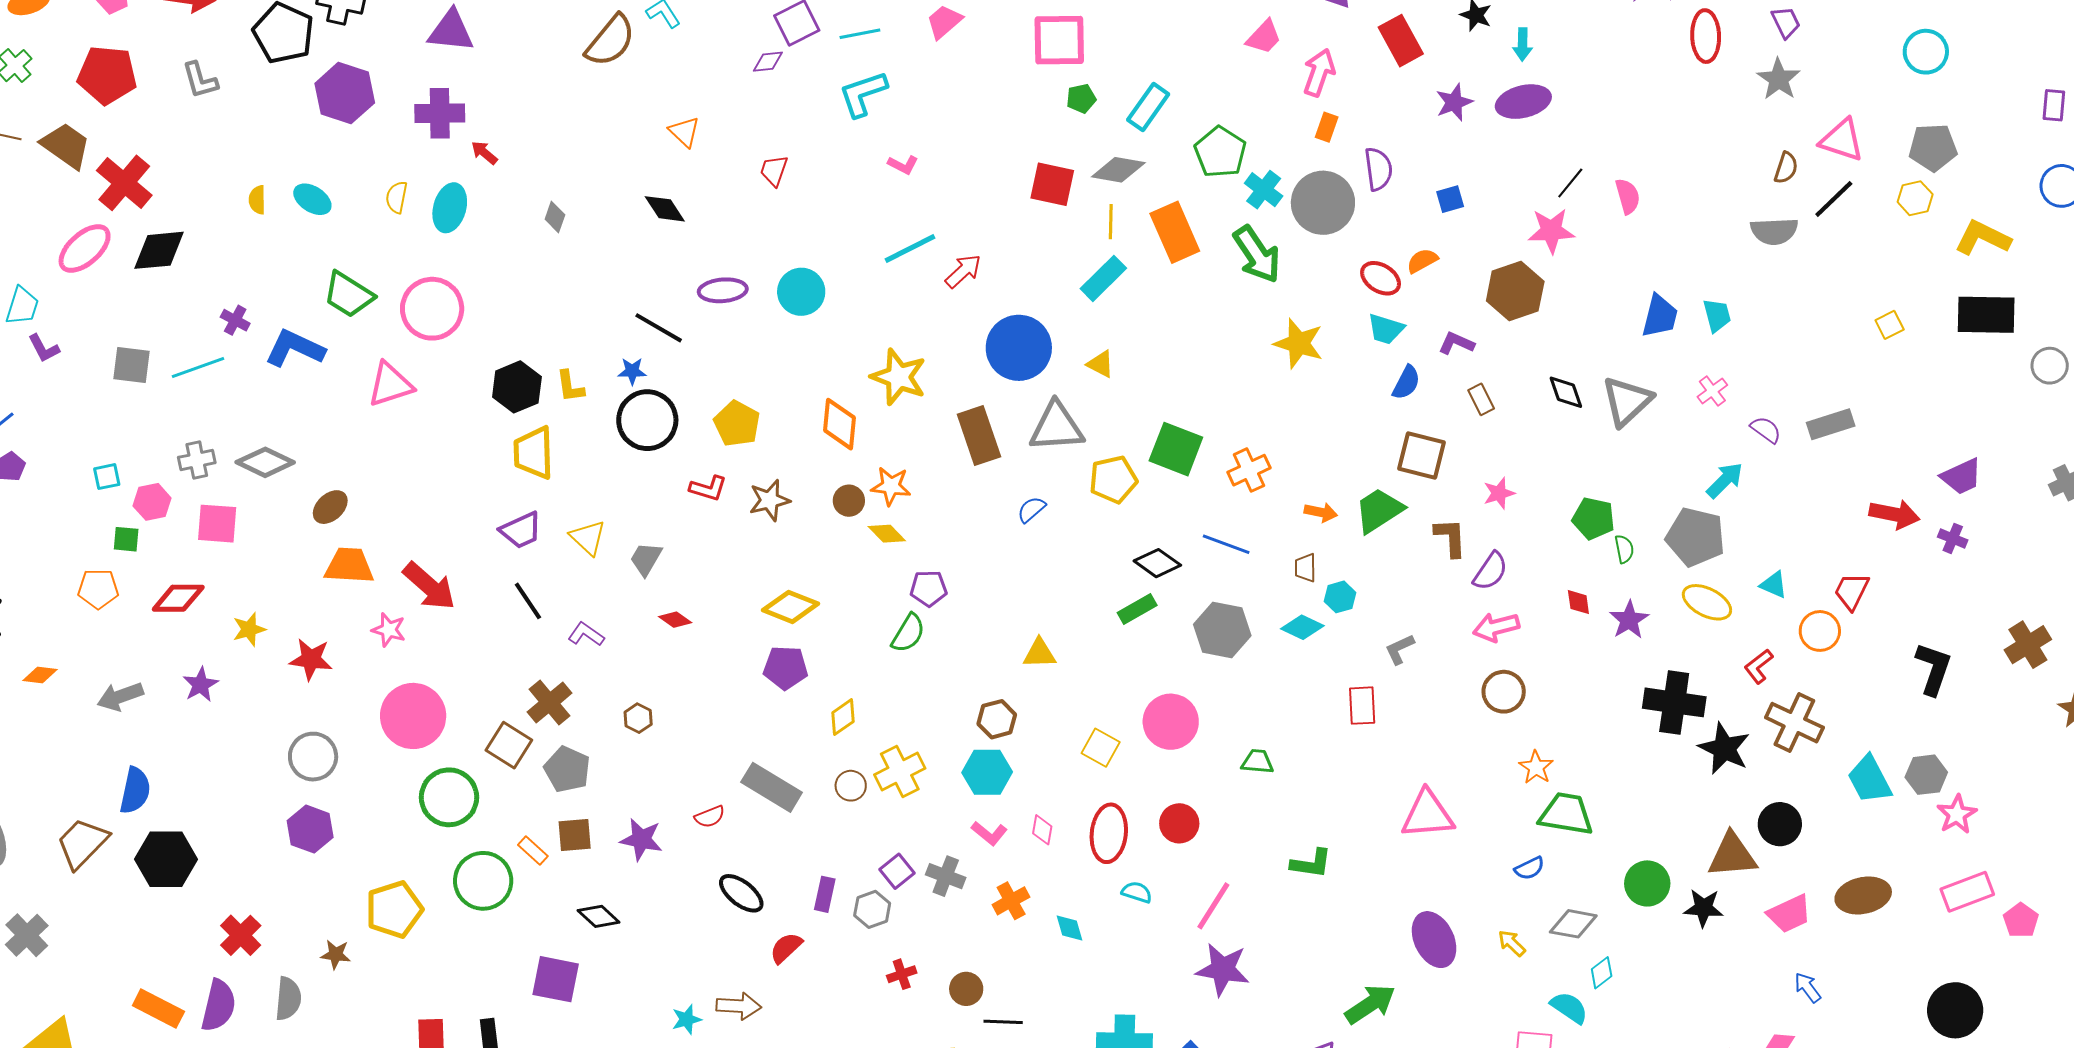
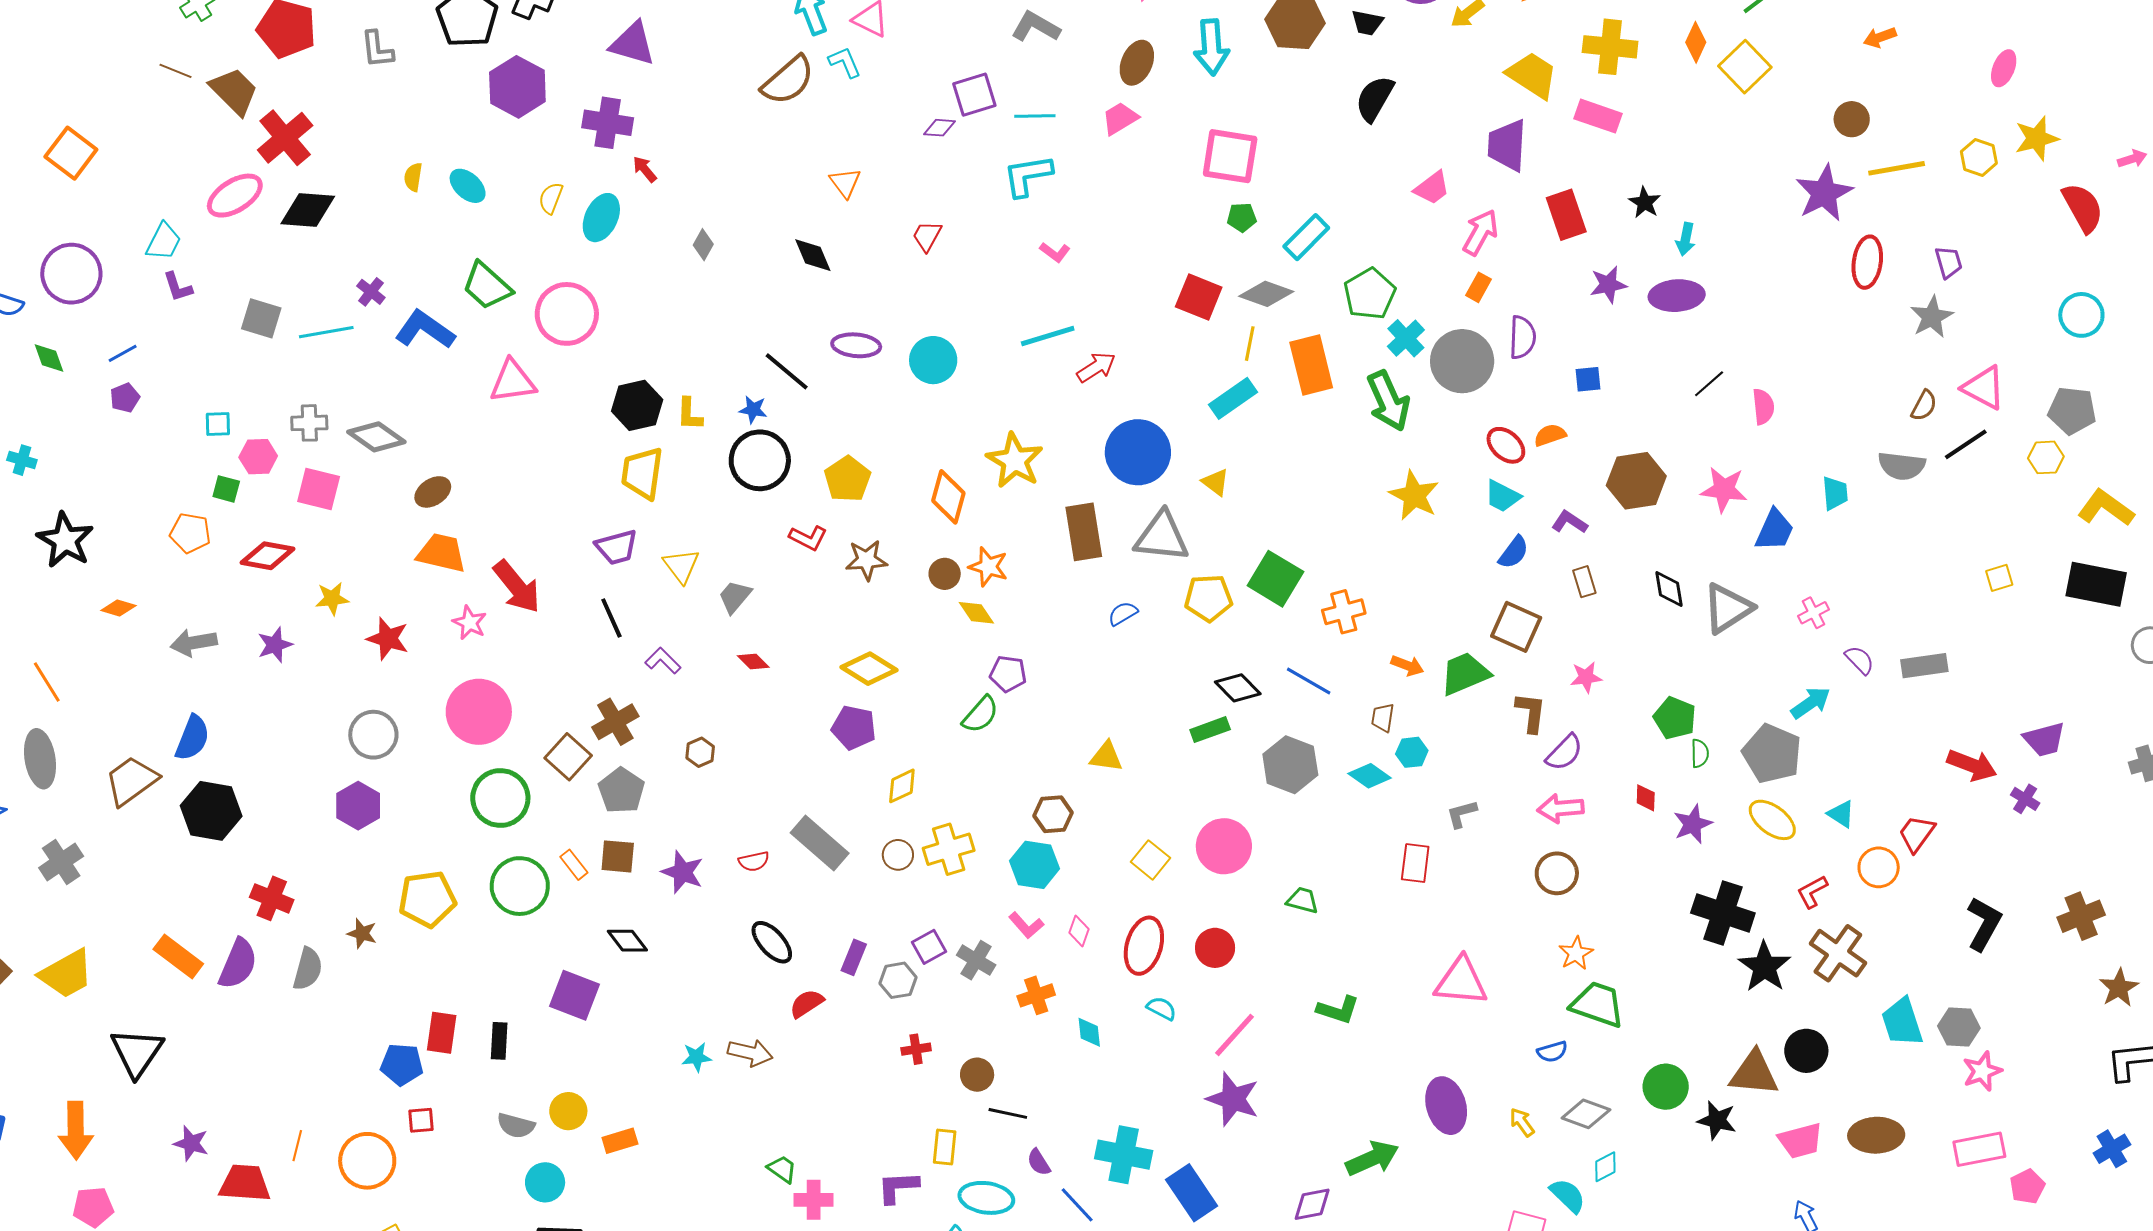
pink star: (1551, 231) -> (1724, 489), moved
cyan trapezoid: (1717, 315) -> (1835, 493), moved
red cross: (241, 935) -> (272, 898), turned -33

